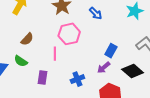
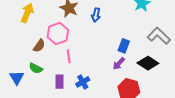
blue arrow: (96, 13) -> (96, 15), moved, turned 64
pink hexagon: (69, 34) -> (58, 33), moved
blue cross: (77, 79) -> (83, 82), moved

